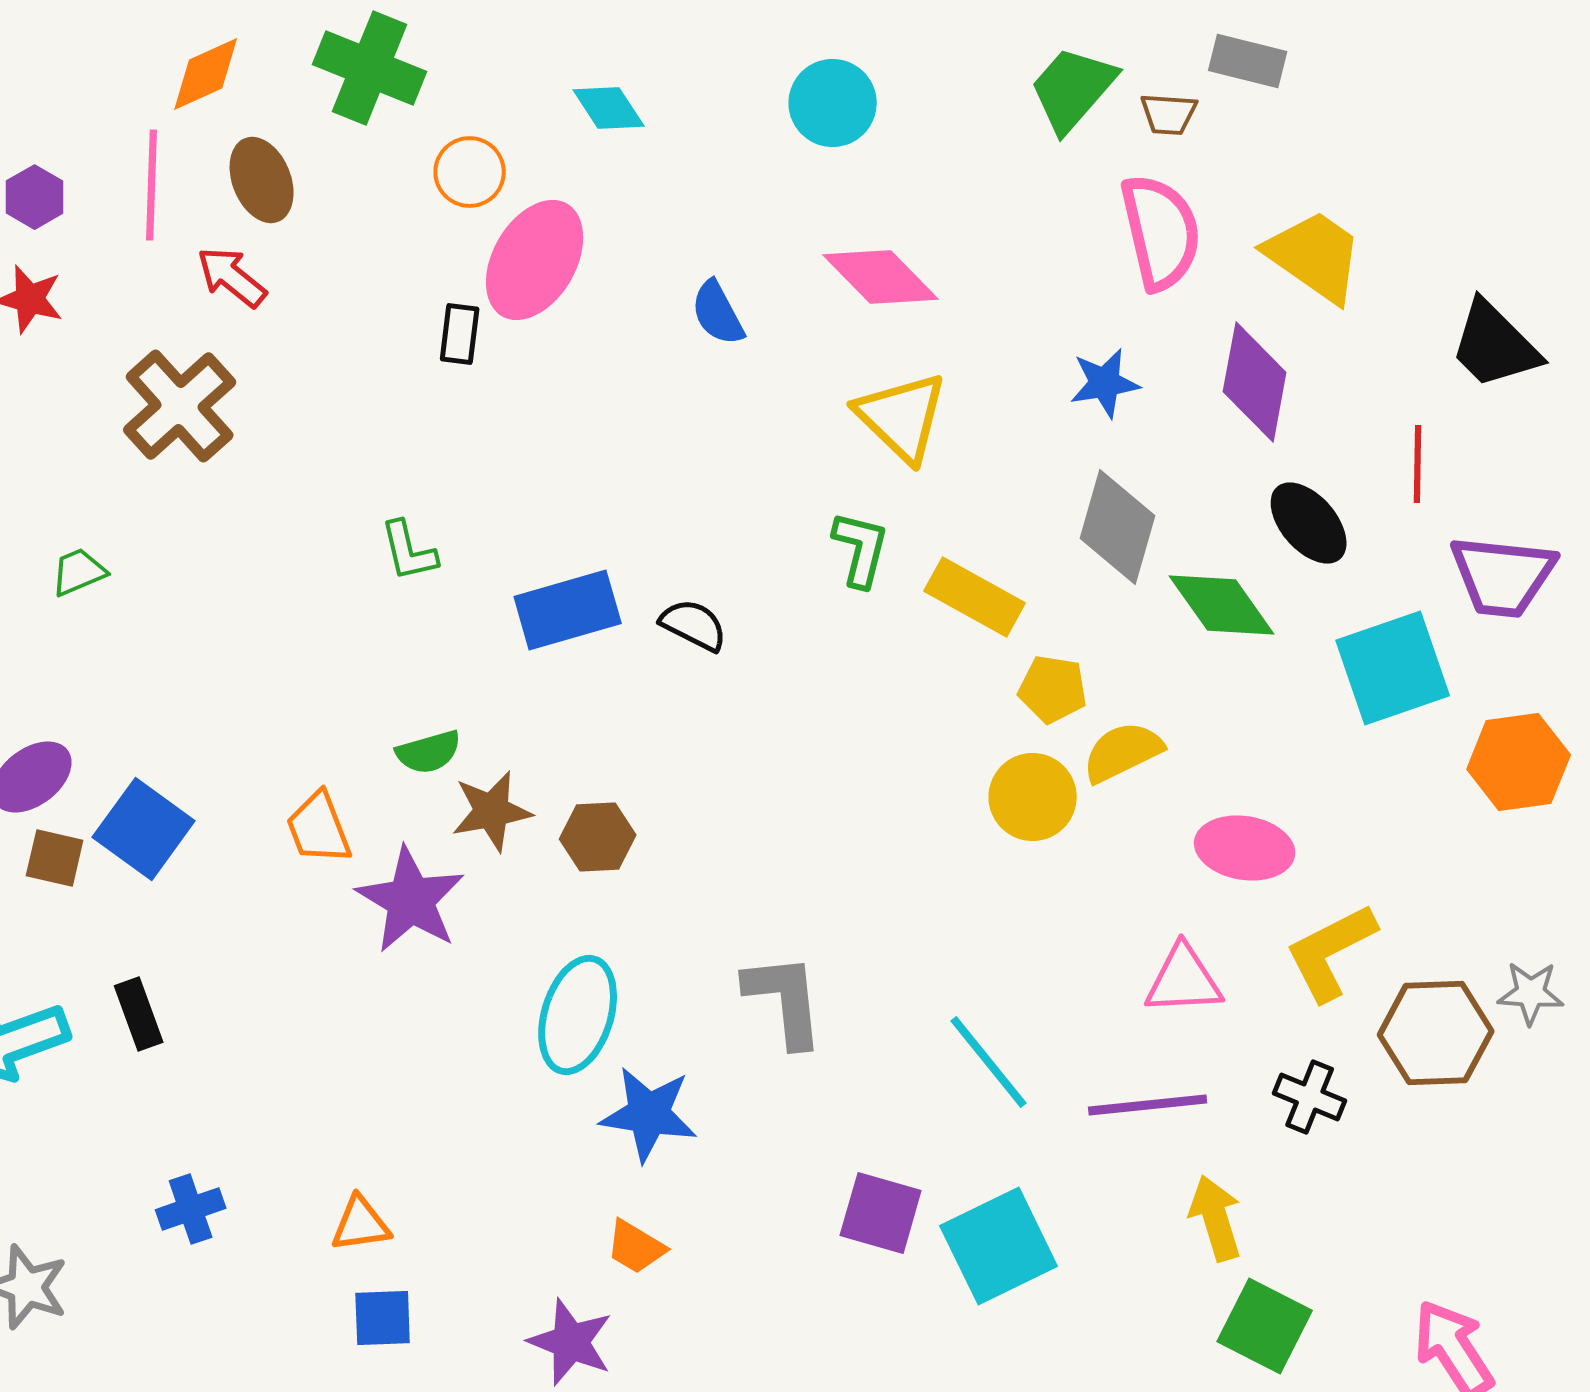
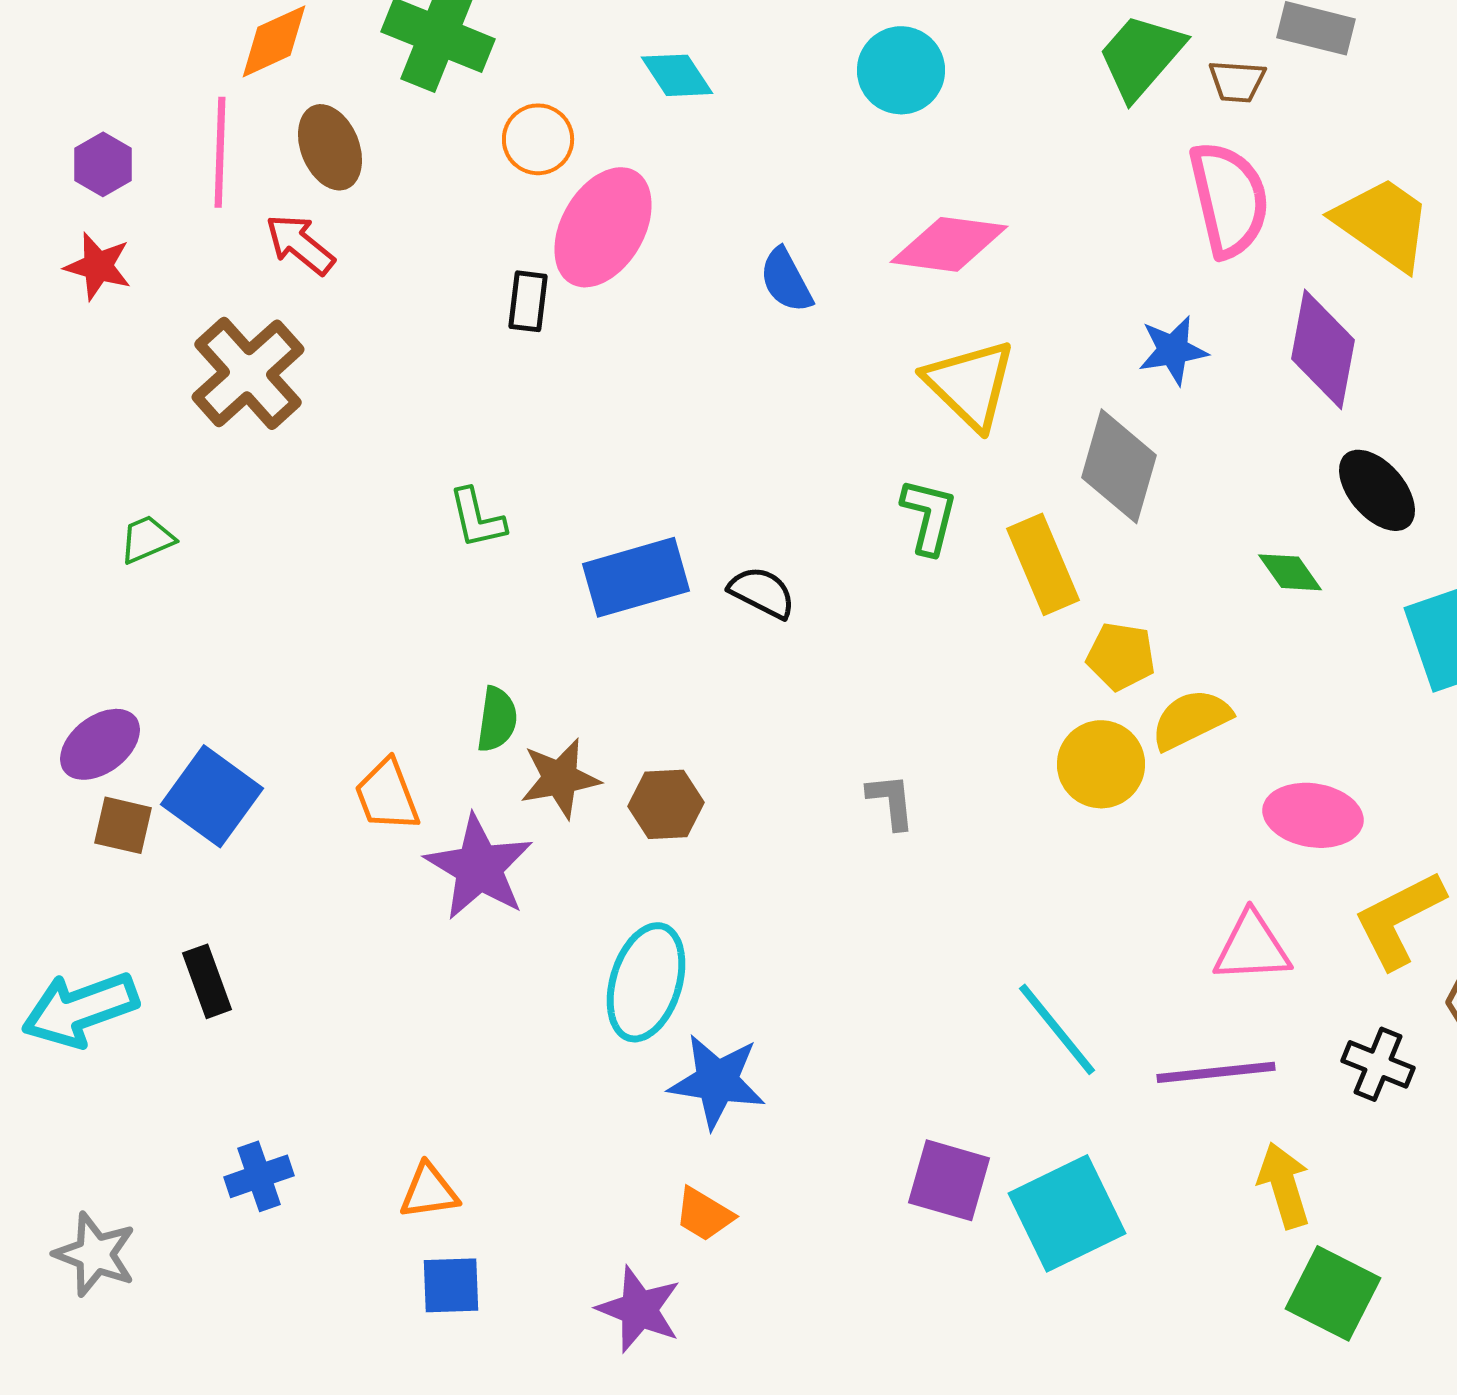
pink diamond: (881, 277) -> (949, 244), turned -38
gray diamond: (1118, 527) -> (1119, 466), moved
yellow rectangle: (975, 597) -> (1043, 564), turned 38
green diamond: (1222, 605) -> (1290, 572), size x0.6
green semicircle: (429, 752) -> (497, 719), turned -66
gray L-shape: (785, 1000) -> (891, 801), moved, size x0.6

